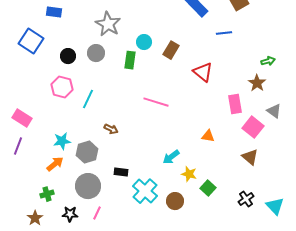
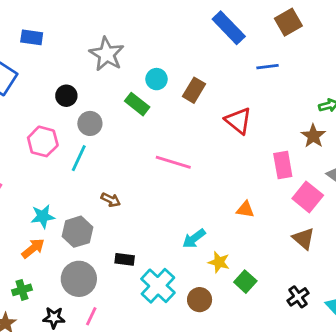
gray circle: (96, 53) -> (90, 123), moved
black circle: (68, 56) -> (66, 96), moved
green rectangle: (130, 60) -> (137, 104), turned -60

